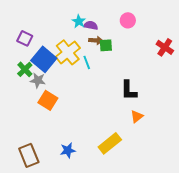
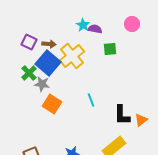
brown arrow: (96, 40) -> (49, 44), moved
cyan line: (87, 62) -> (91, 100), moved
black L-shape: (129, 90) -> (122, 115), moved

